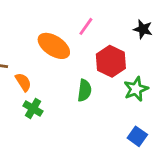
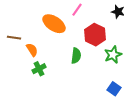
green cross: (33, 108) -> (39, 69), turned 32

